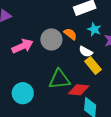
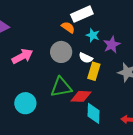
orange semicircle: (70, 34) -> (68, 27), moved
gray circle: (51, 39) -> (61, 52), moved
yellow rectangle: (93, 65) -> (94, 71), turned 60

